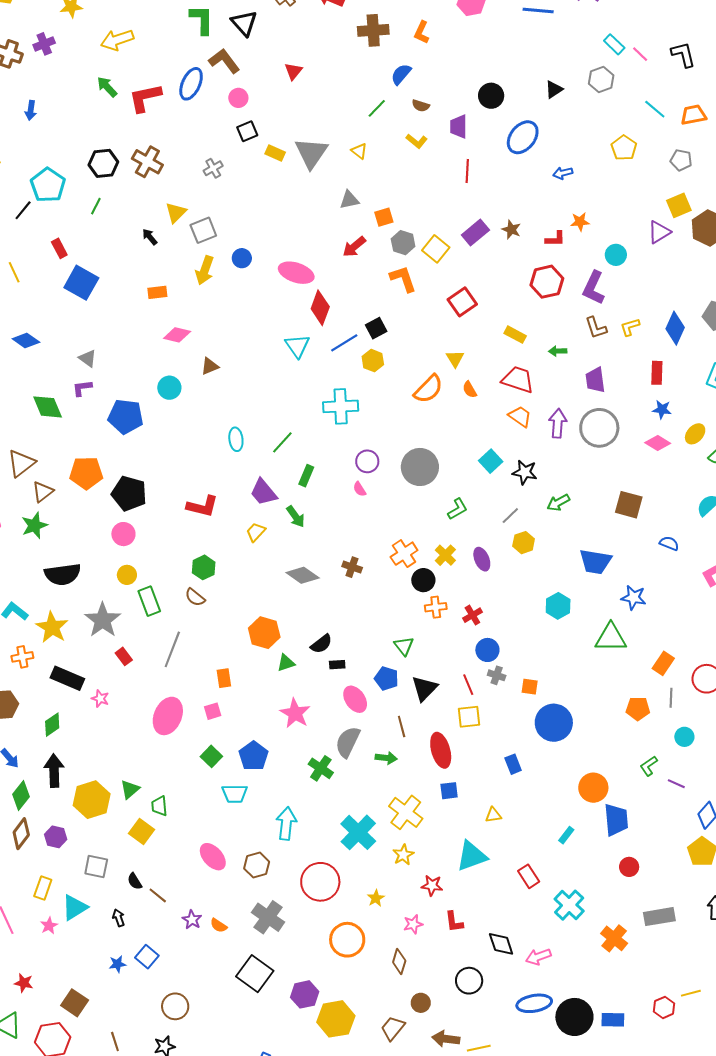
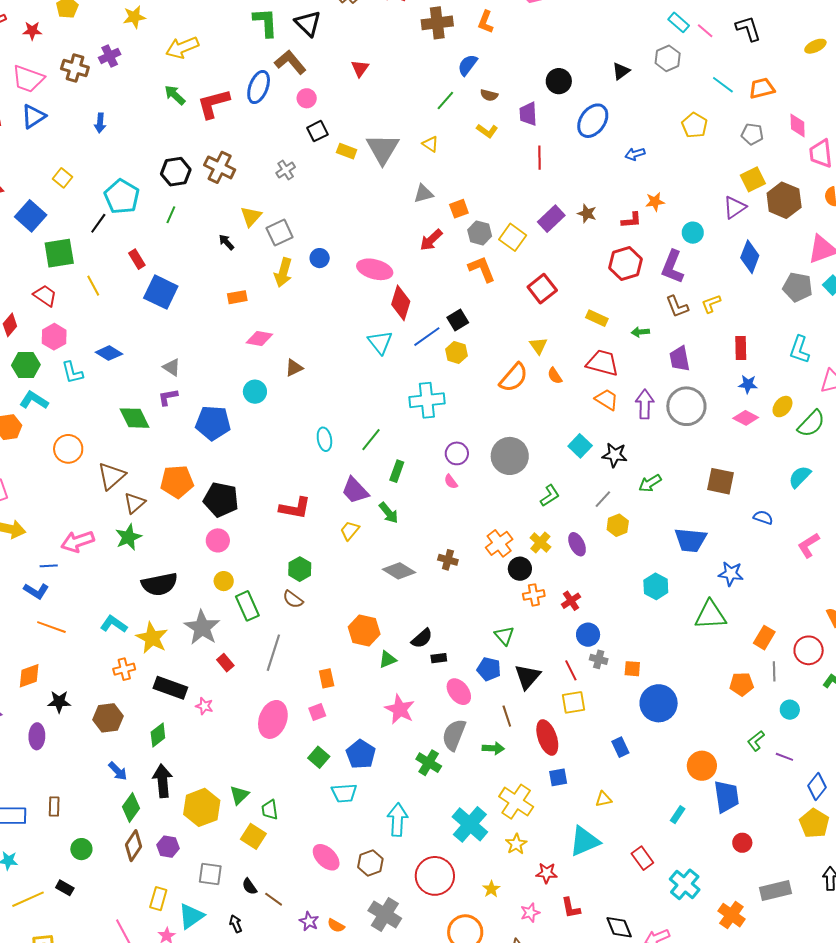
blue diamond: (675, 328) -> (750, 257), moved

